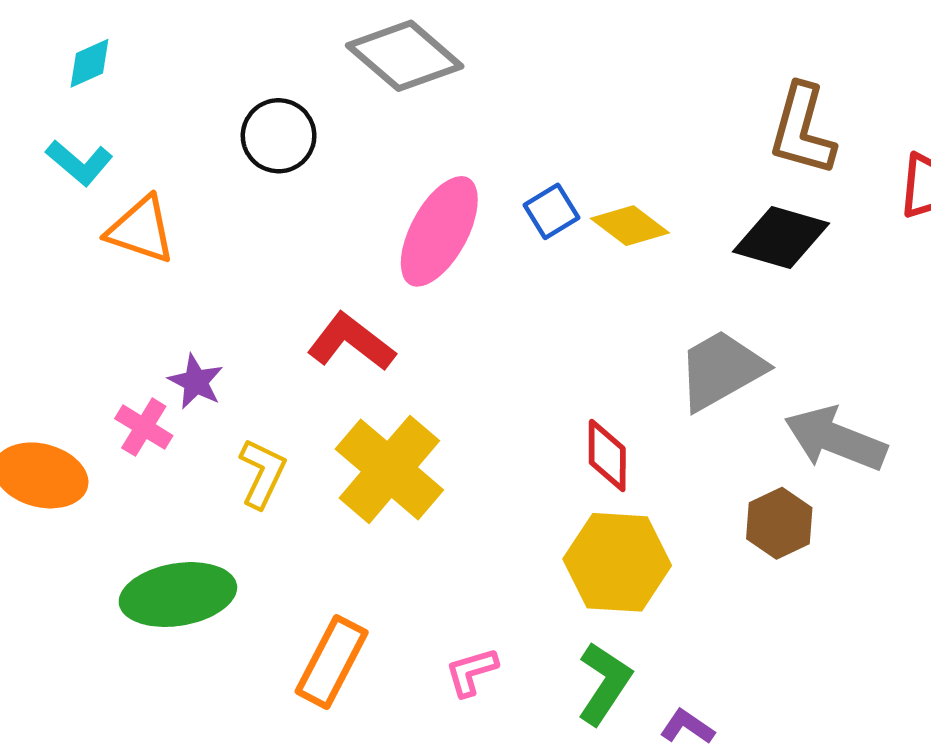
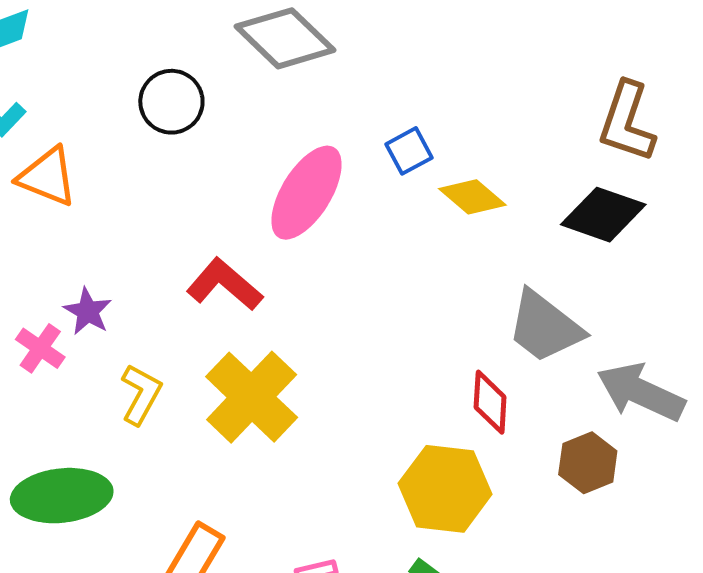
blue square: (551, 211) -> (409, 151), moved
gray trapezoid: (721, 370) -> (545, 327), turned -116
red diamond: (607, 455) -> (490, 402), moved

